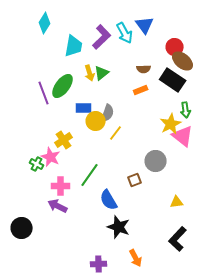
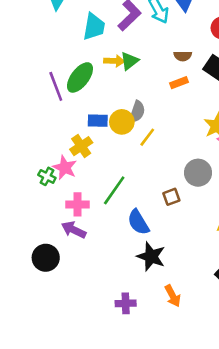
yellow arrow: (90, 73) -> (114, 61), turned -70
blue rectangle: (84, 108) -> (98, 121), moved
black circle: (22, 228) -> (46, 258), moved

